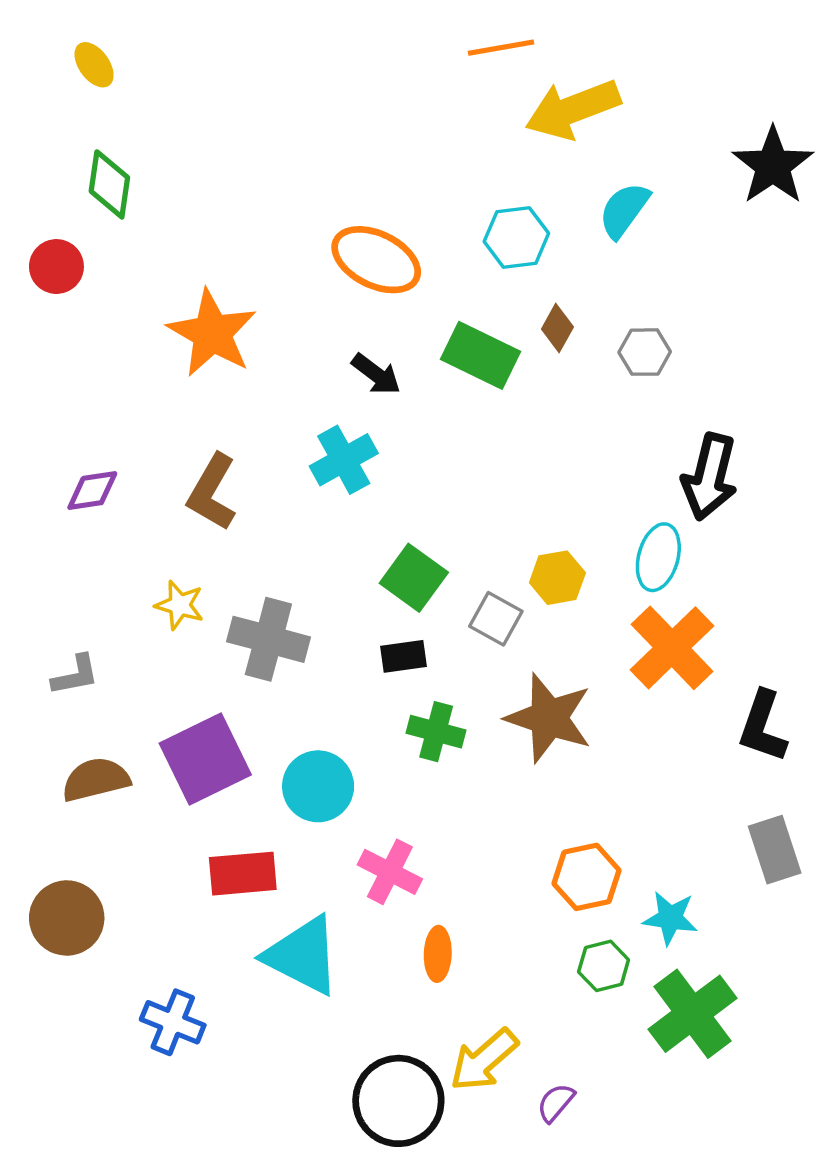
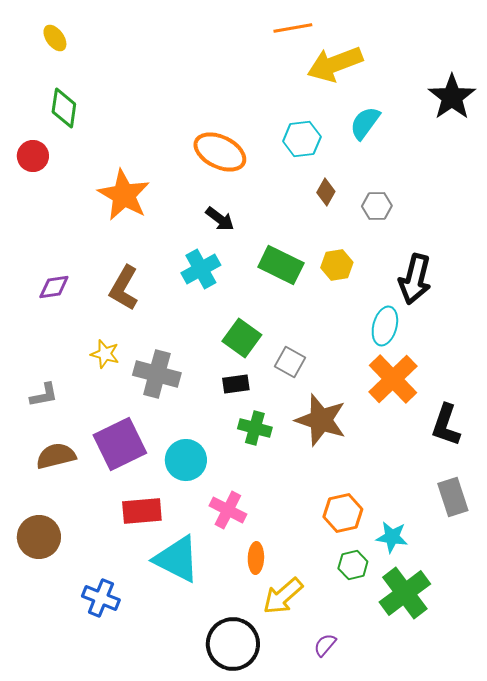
green rectangle: (480, 355) -> (281, 265), moved
yellow hexagon: (557, 578) -> (337, 265), moved
yellow arrow: (484, 1060) -> (283, 596), moved

